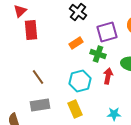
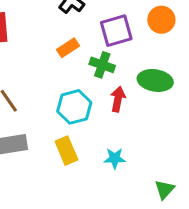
cyan star: (114, 114) -> (115, 158), moved

